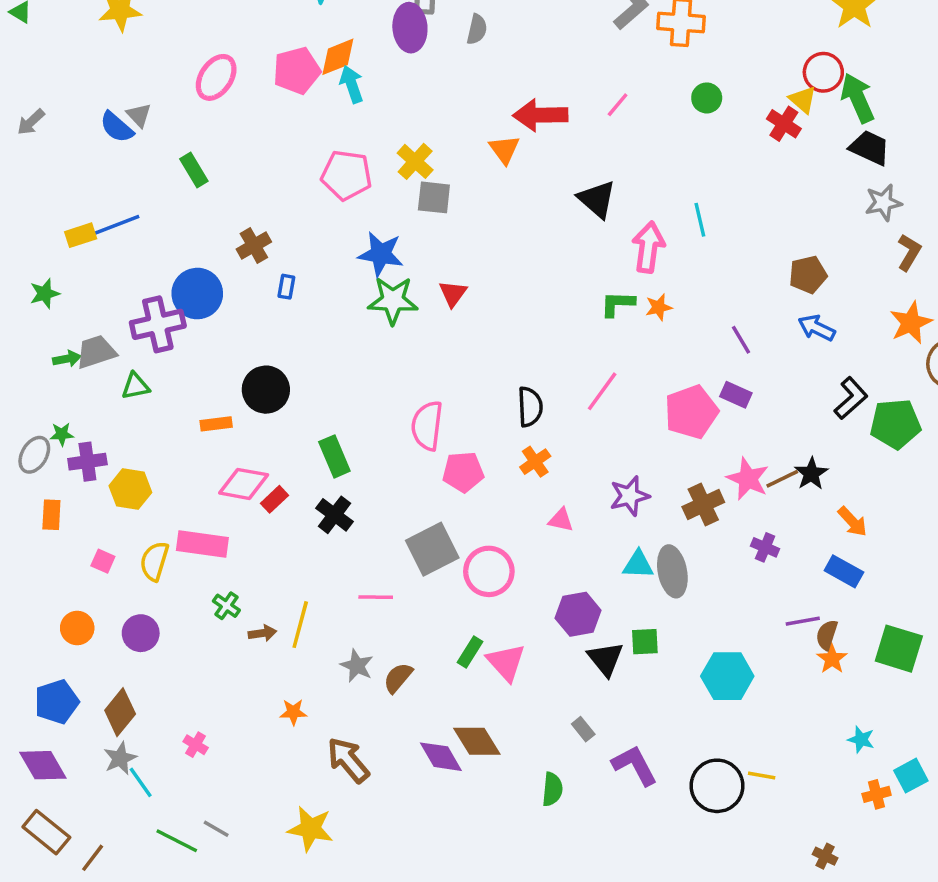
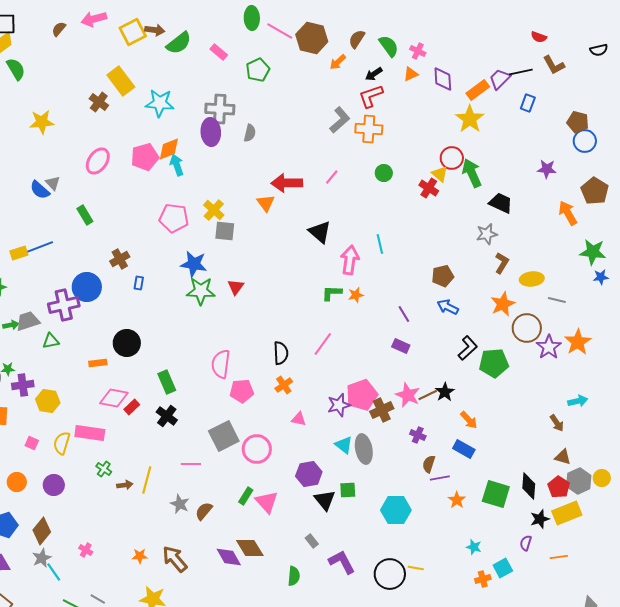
black trapezoid: (870, 148) -> (501, 203), moved
pink pentagon: (691, 412) -> (362, 395), moved
cyan triangle: (638, 565) -> (344, 445), turned 36
brown semicircle: (827, 635) -> (429, 464), moved
orange star: (293, 712) -> (140, 556), moved

